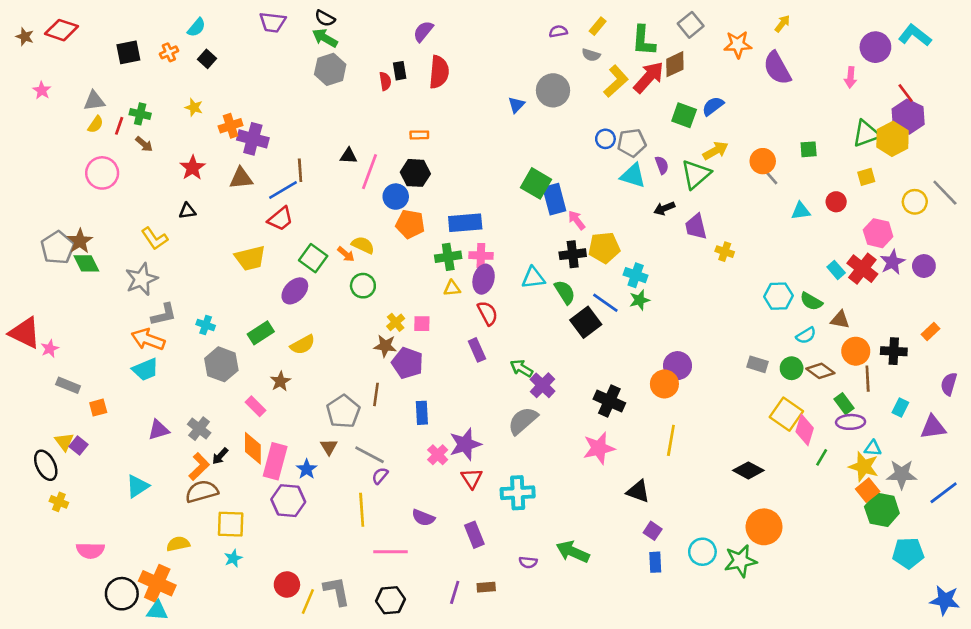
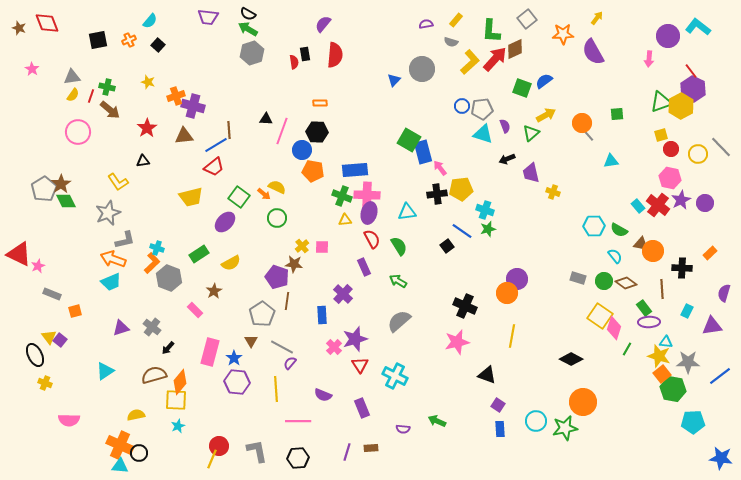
red diamond: (61, 30) -> (47, 23), turned 50
brown arrow: (144, 144) -> (110, 110), size x1.5
green triangle: (696, 174) -> (531, 133), size x0.7
red circle: (836, 202) -> (671, 149), moved
pink cross: (481, 256) -> (367, 195), size x1.4
green cross: (448, 257) -> (342, 196), turned 30
green semicircle: (565, 292) -> (399, 246), moved
black square: (586, 322) -> (447, 246), size x0.6
cyan semicircle: (806, 335) -> (615, 256), turned -98
orange circle: (856, 351) -> (653, 251), moved
purple pentagon: (408, 363) -> (277, 277), moved
purple cross: (543, 385) -> (343, 294), moved
orange diamond: (253, 448) -> (180, 382), moved, turned 40
orange L-shape: (199, 467) -> (152, 263), moved
cyan cross: (518, 493) -> (395, 376), turned 30
purple hexagon: (288, 501) -> (237, 382), moved
green arrow: (573, 552) -> (437, 421), size x0.7
black circle: (122, 594) -> (139, 453), moved, size x0.7
yellow line: (308, 602) -> (212, 459), moved

